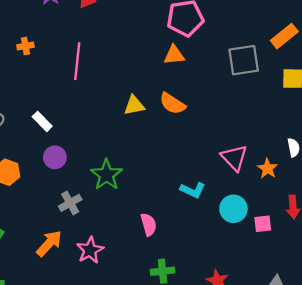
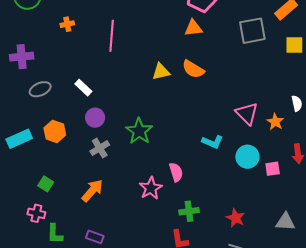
gray cross: (70, 203) -> (100, 148), moved
pink star: (90, 250) -> (151, 188), moved

